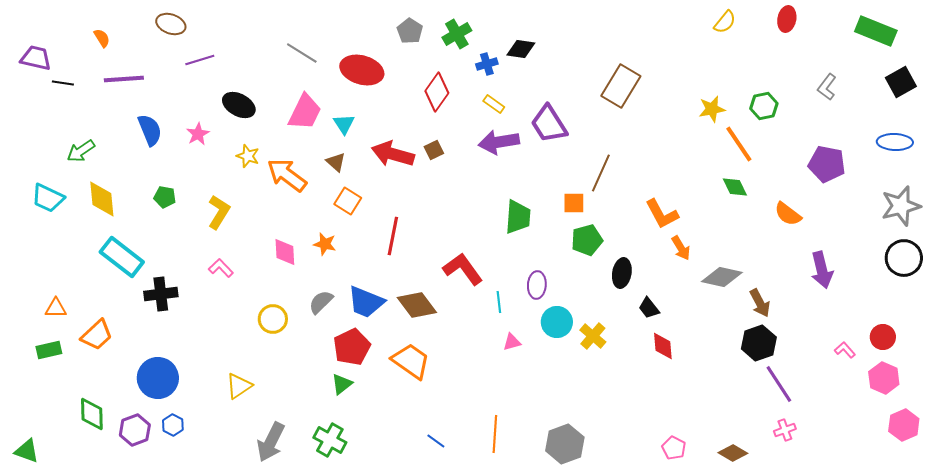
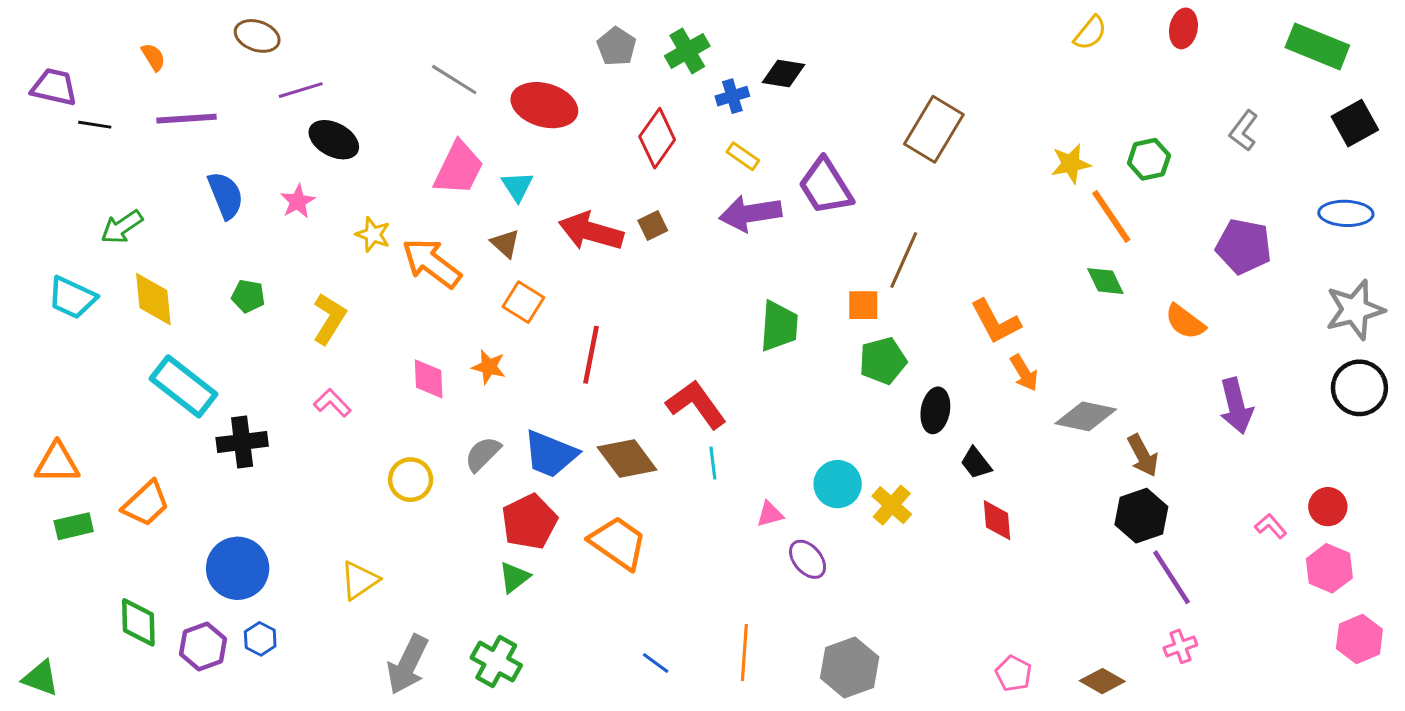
black ellipse: (239, 105) -> (334, 140), moved
purple ellipse: (537, 285) -> (808, 559), moved, turned -44
cyan line: (499, 302) -> (713, 463), moved
orange triangle: (56, 308) -> (57, 463), moved, size x1.4

